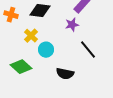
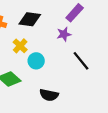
black semicircle: (65, 74) -> (49, 95), moved

